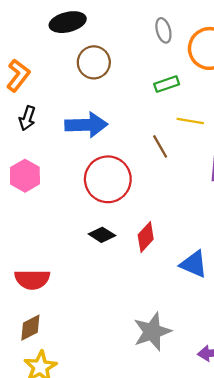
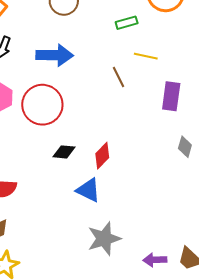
red circle: (108, 179) -> (42, 105), moved
black diamond: (102, 235) -> (64, 152), turned -30
blue triangle: (194, 264) -> (88, 190), moved

